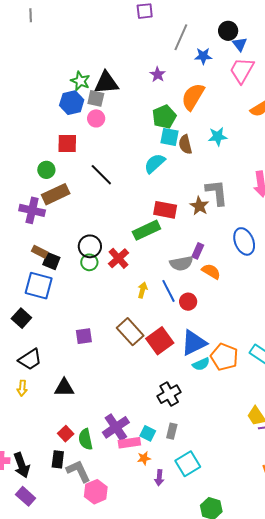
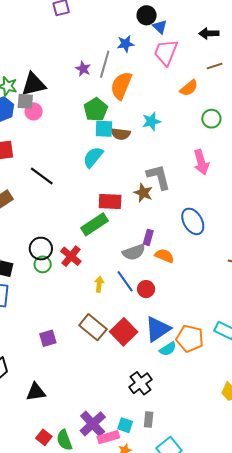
gray line: (181, 37) -> (105, 64), moved
pink circle: (96, 118) -> (34, 111), moved
brown semicircle: (185, 144) -> (121, 134), turned -60

